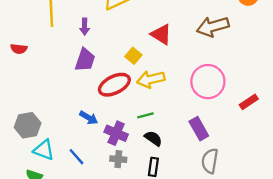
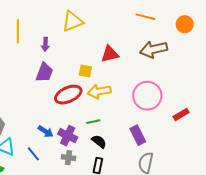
red triangle: (161, 34) -> (110, 54), turned -48
yellow square: (133, 56) -> (85, 71), turned -32
blue arrow: (89, 118) -> (46, 131), moved

